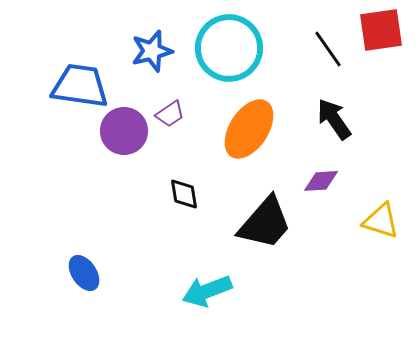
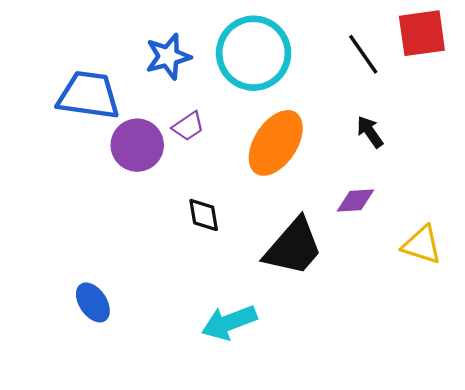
black arrow: (334, 119) -> (370, 132), size x0.7

